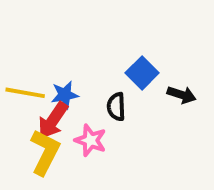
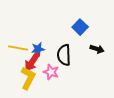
blue square: (142, 73) -> (80, 27), moved
black semicircle: (116, 107) -> (64, 55), size x1.5

